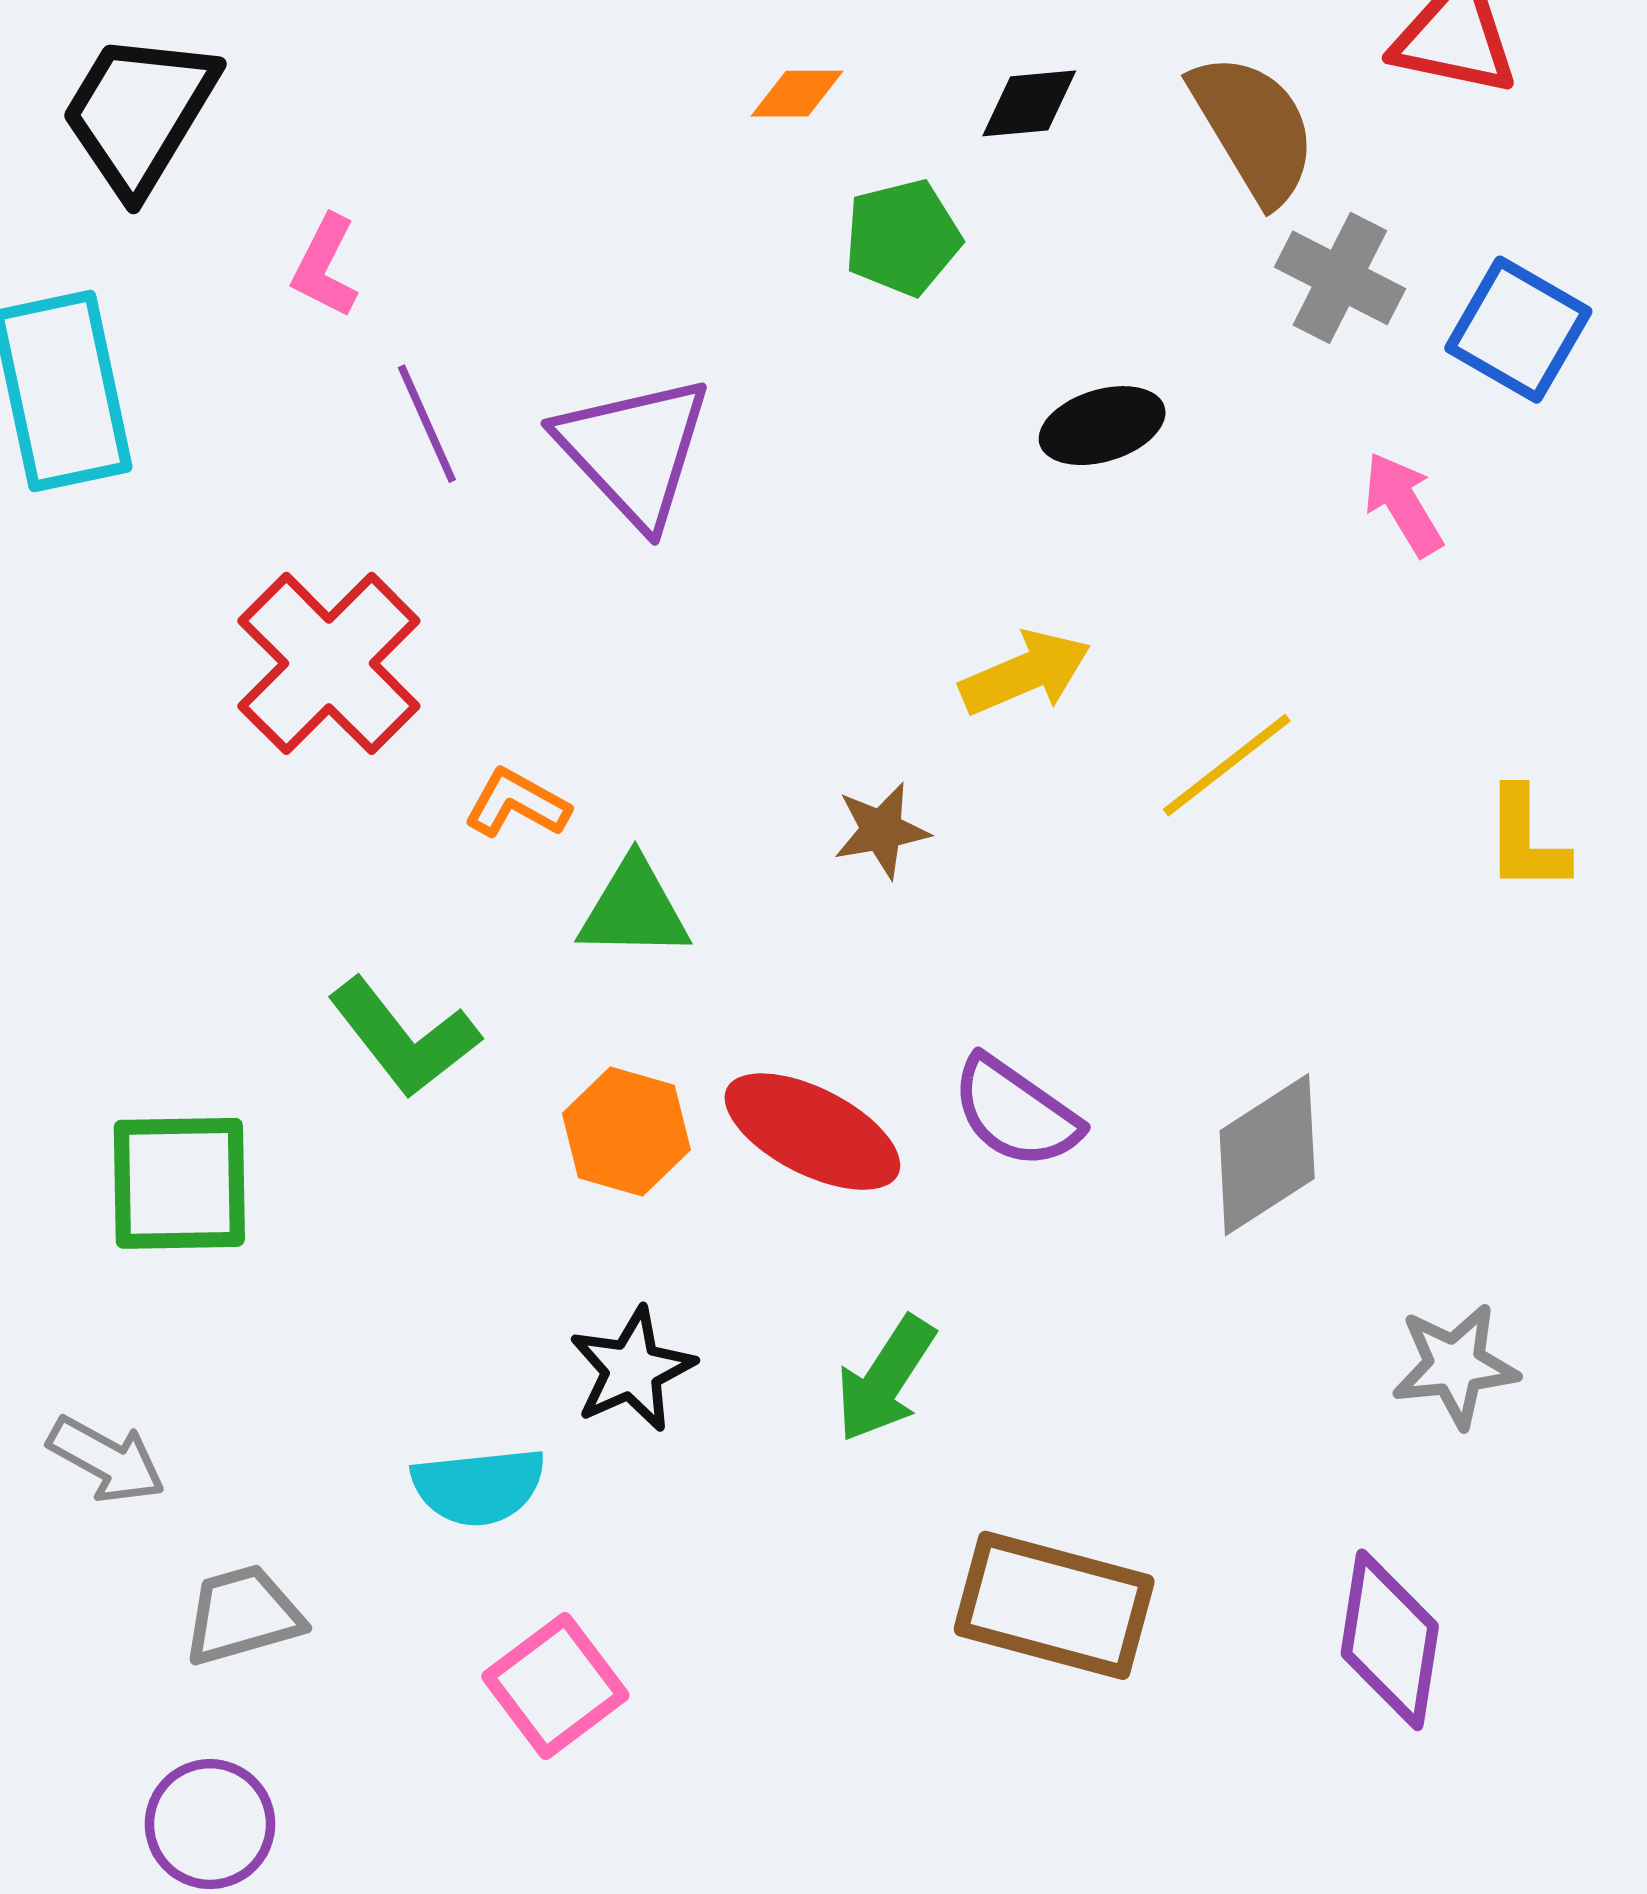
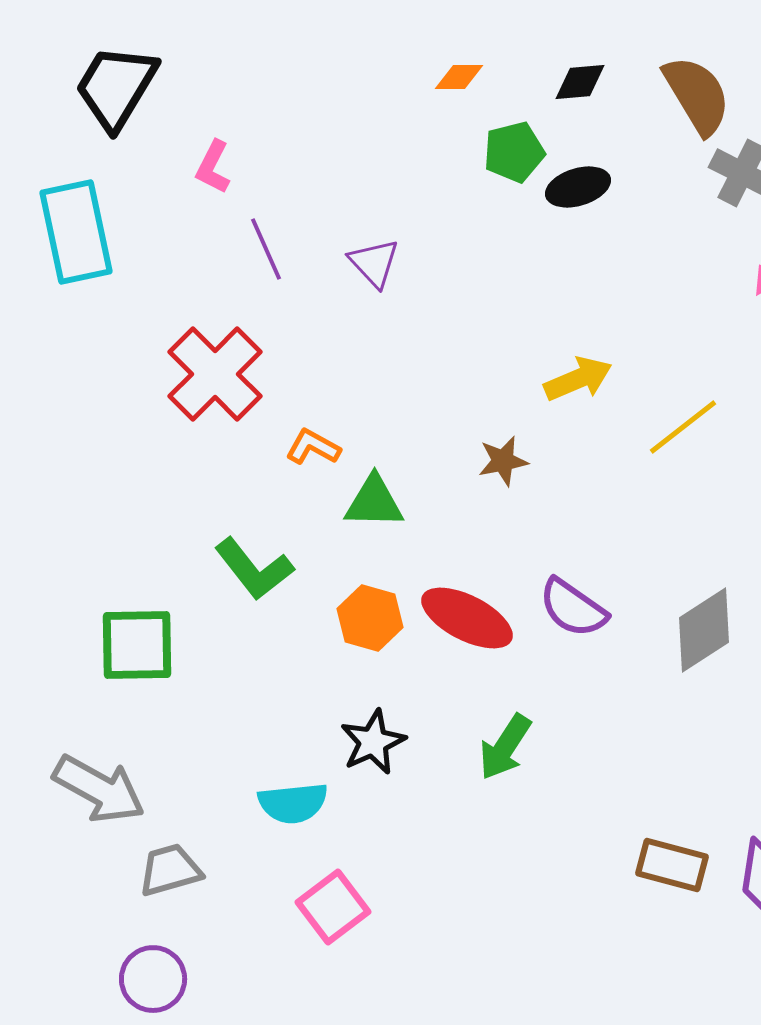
black ellipse: (1102, 426) -> (578, 187), moved
purple triangle: (634, 450) -> (374, 263), size x0.6
gray arrow: (106, 1460) -> (99, 789), size x1.5
brown rectangle: (1054, 1605) -> (672, 865), moved, size x0.7

